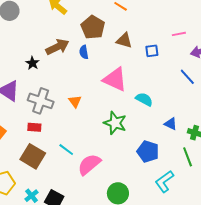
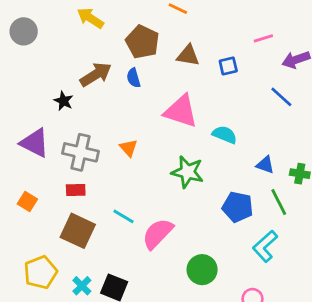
green line: (188, 157) -> (279, 202), moved

